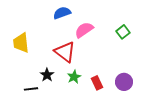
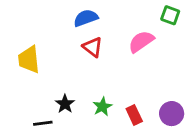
pink semicircle: (84, 30) -> (141, 42), moved
green square: (123, 32) -> (170, 15), moved, turned -32
red triangle: (65, 52) -> (93, 47), moved, size x0.7

